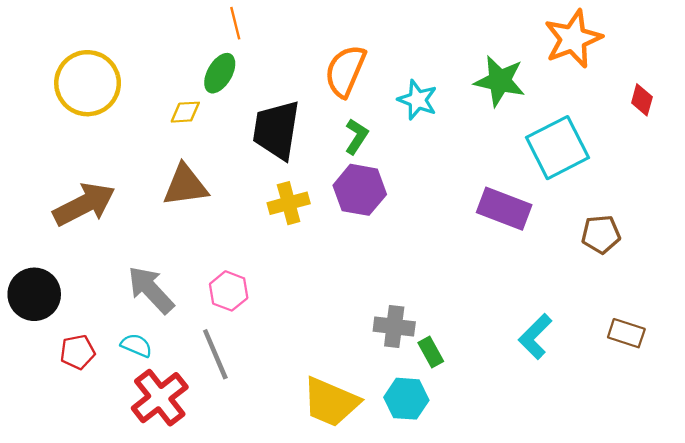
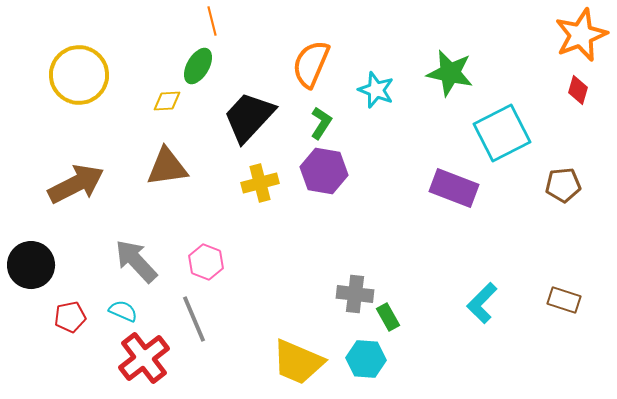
orange star: (573, 39) -> (581, 35), moved
black trapezoid: (276, 130) -> (249, 117), turned 34
brown pentagon: (601, 234) -> (563, 185), moved

